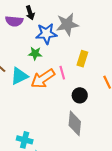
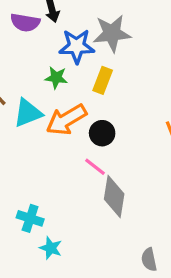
yellow rectangle: (82, 59) -> (103, 80), moved
pink line: (62, 73) -> (95, 167), moved, turned -40
black circle: (80, 95) -> (102, 133), moved

